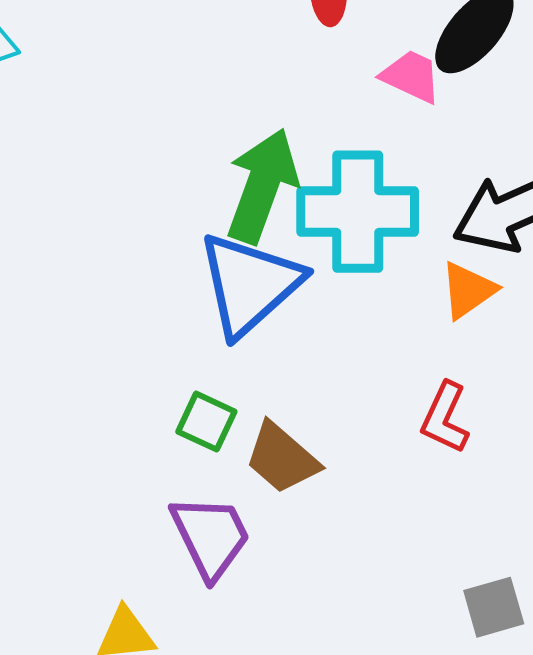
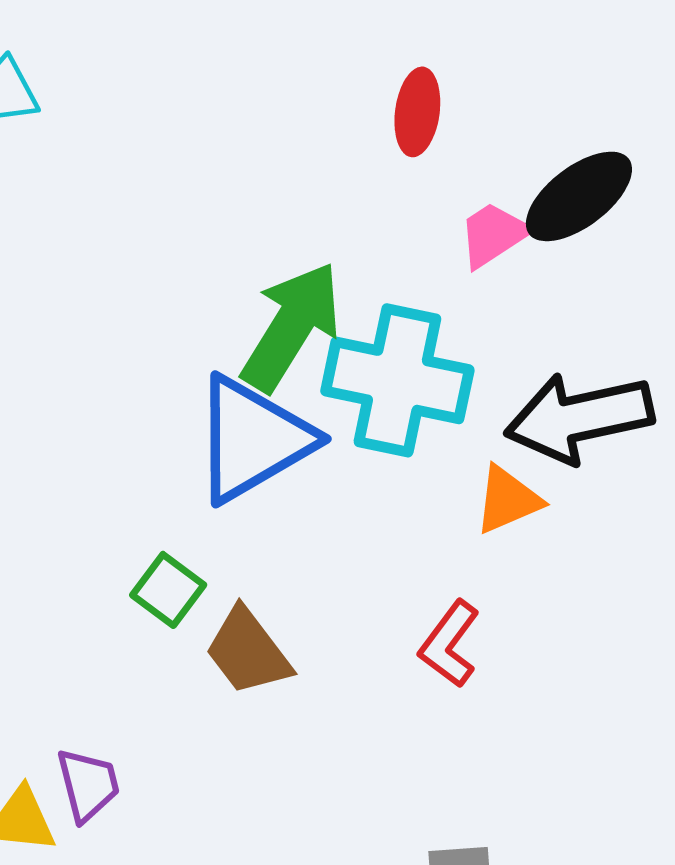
pink trapezoid: (411, 76) -> (493, 235), turned -70
purple trapezoid: (210, 537) -> (88, 785), moved, size x0.7

